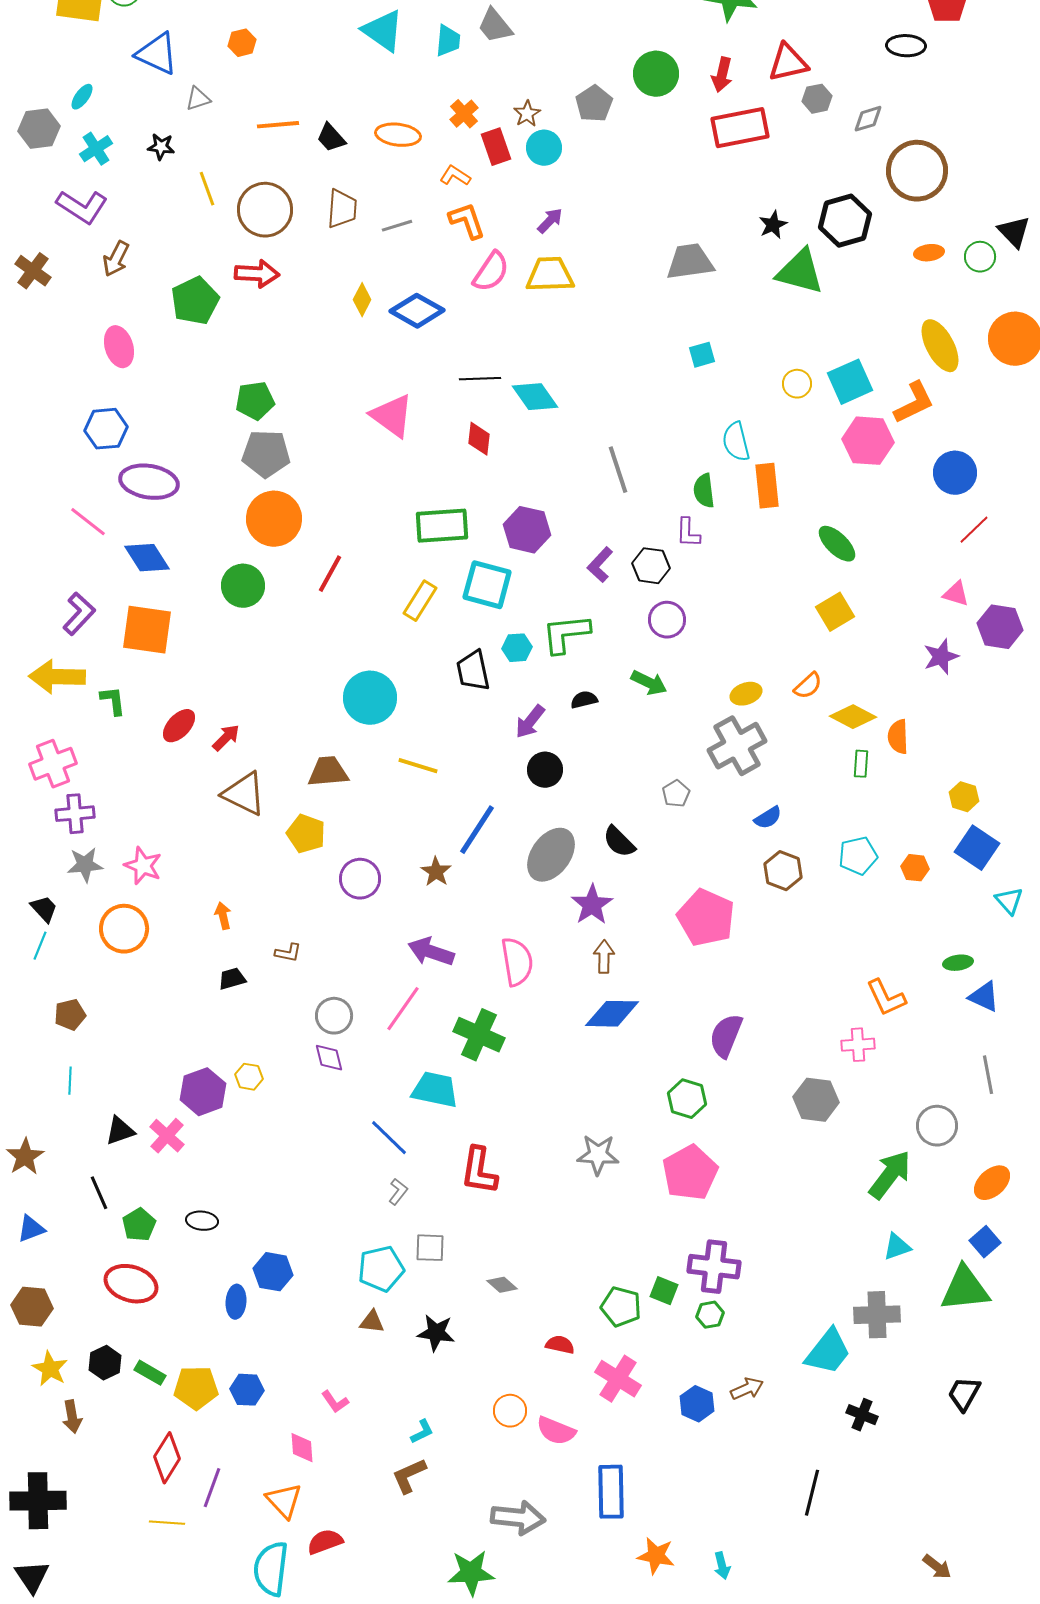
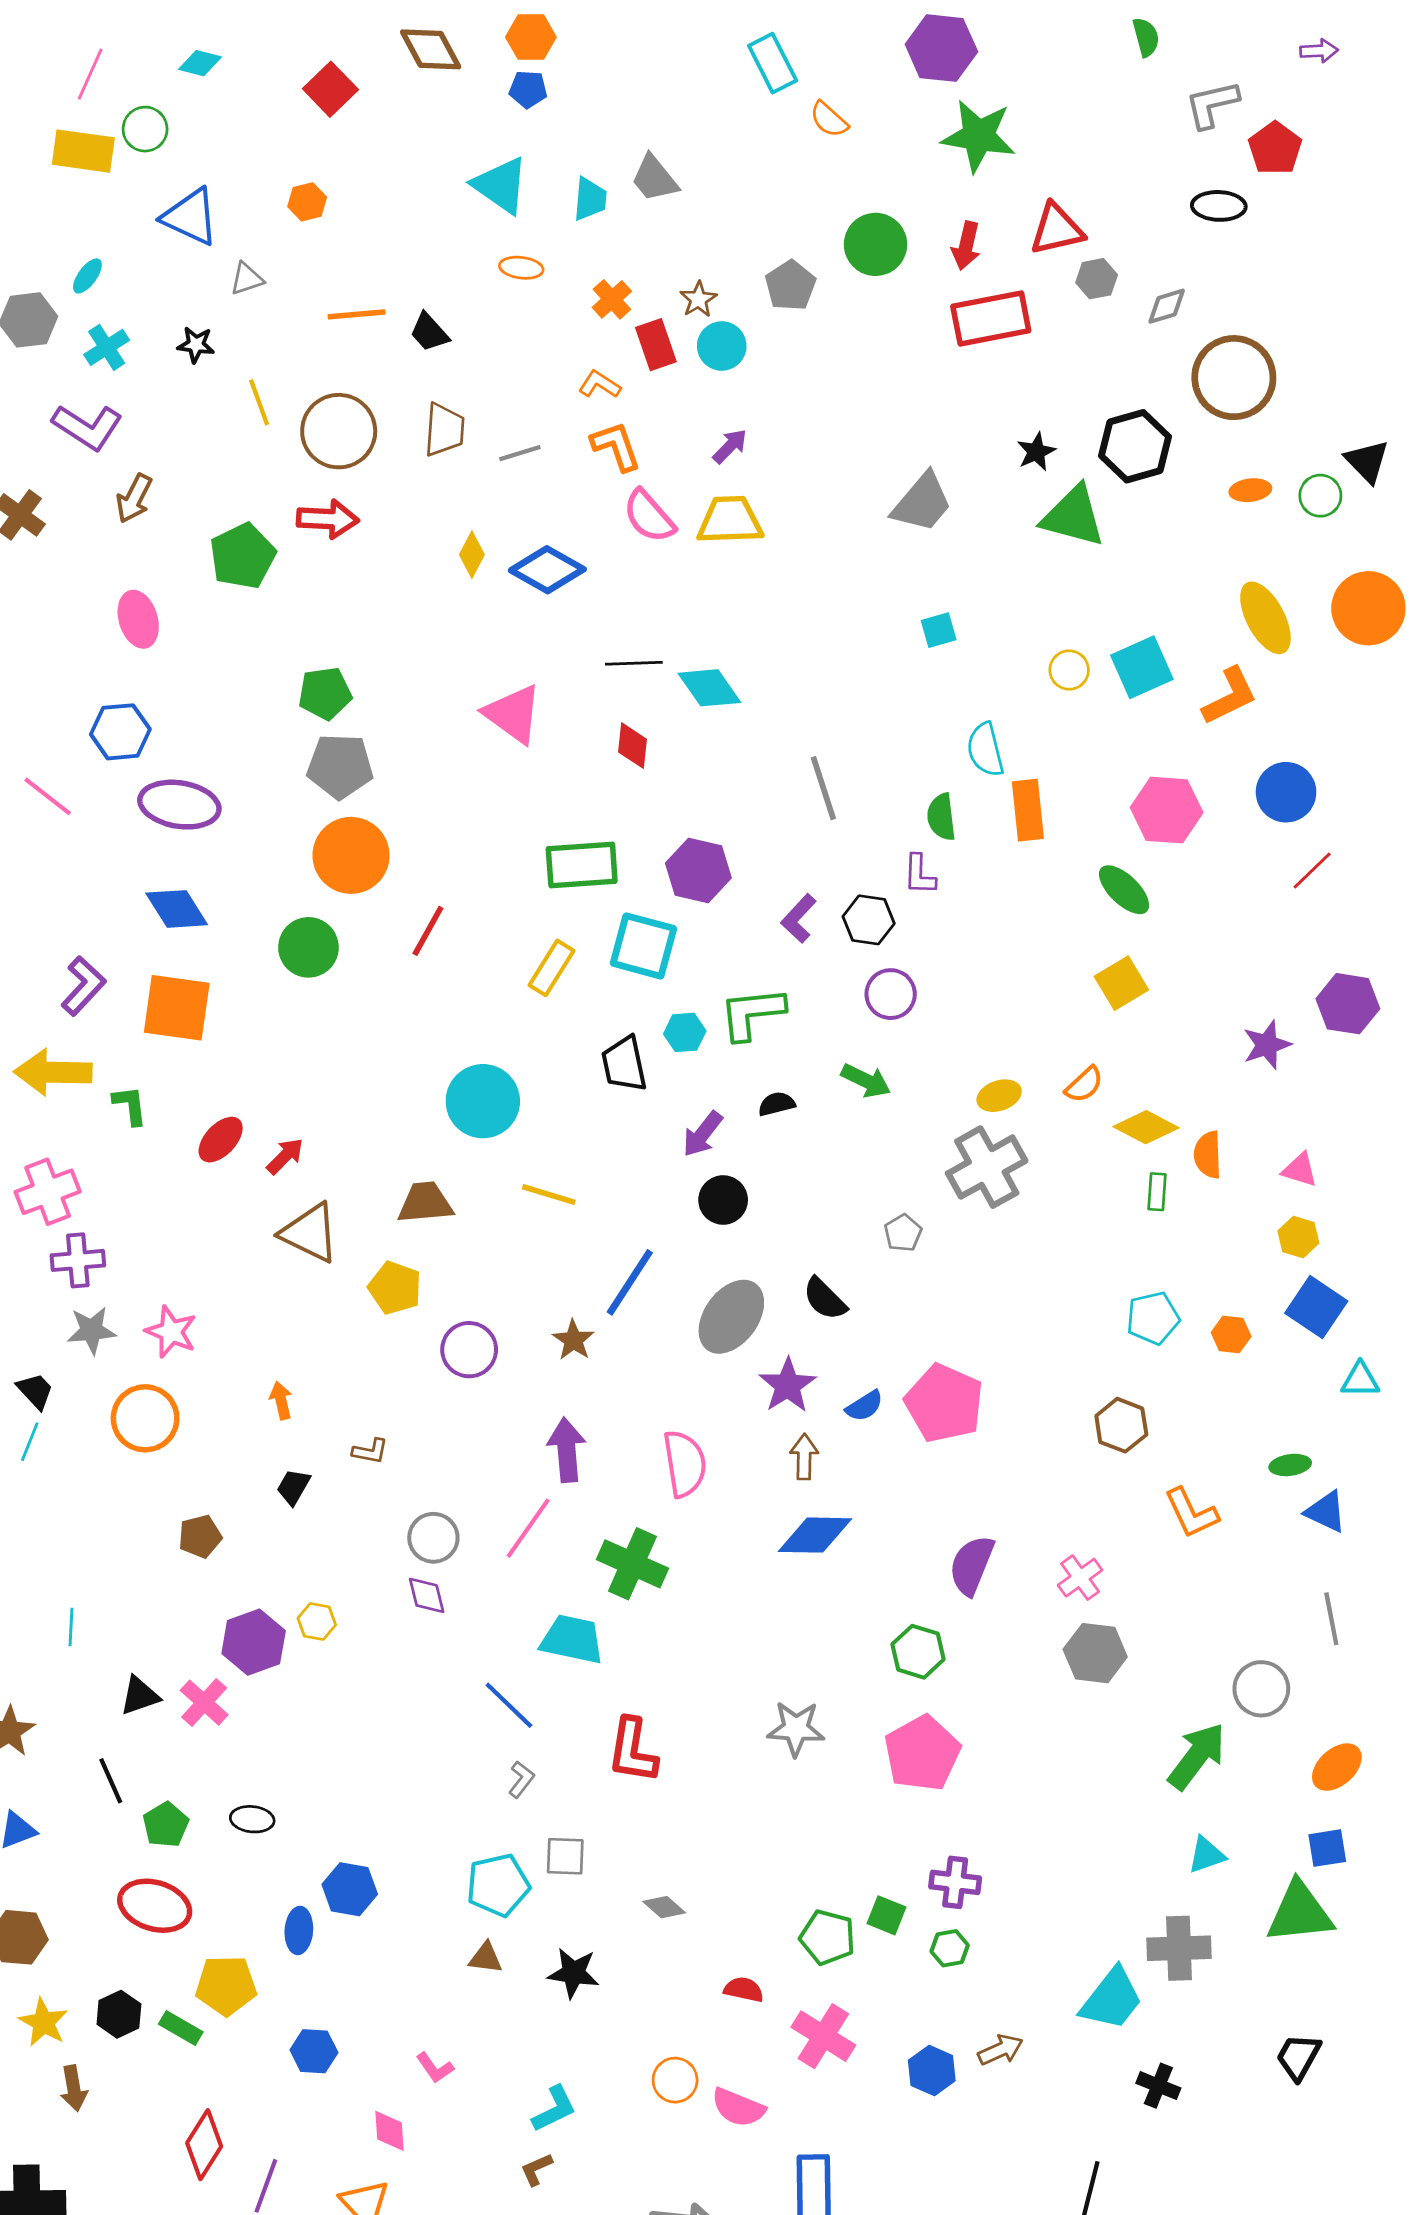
orange ellipse: (398, 135) -> (521, 268), moved, size x0.7
gray trapezoid: (690, 262) -> (922, 503), turned 138
pink semicircle: (491, 272) -> (649, 516), turned 105
pink hexagon: (868, 441) -> (1167, 810), moved
pink line: (88, 522) -> (48, 796), moved
pink triangle: (956, 594) -> (1300, 1170), moved
blue semicircle: (768, 818) -> (865, 1406), moved
brown hexagon: (783, 871) -> (1121, 1425), moved
cyan triangle: (1009, 901) -> (1360, 1380), turned -48
purple arrow: (431, 952) -> (567, 1450), turned 66
black trapezoid: (232, 979) -> (293, 1487), turned -44
brown pentagon: (70, 1015) -> (200, 1536), moved
pink cross: (858, 1045) -> (1080, 1578), moved, turned -32
blue square: (985, 1242) -> (1327, 1848), turned 32
purple cross: (714, 1267) -> (955, 1882), size x0.7
yellow pentagon: (196, 1388) -> (226, 1985), moved
cyan L-shape: (422, 1432) -> (554, 2109), size x1.4
brown L-shape: (409, 1476) -> (536, 2169), size x0.7

